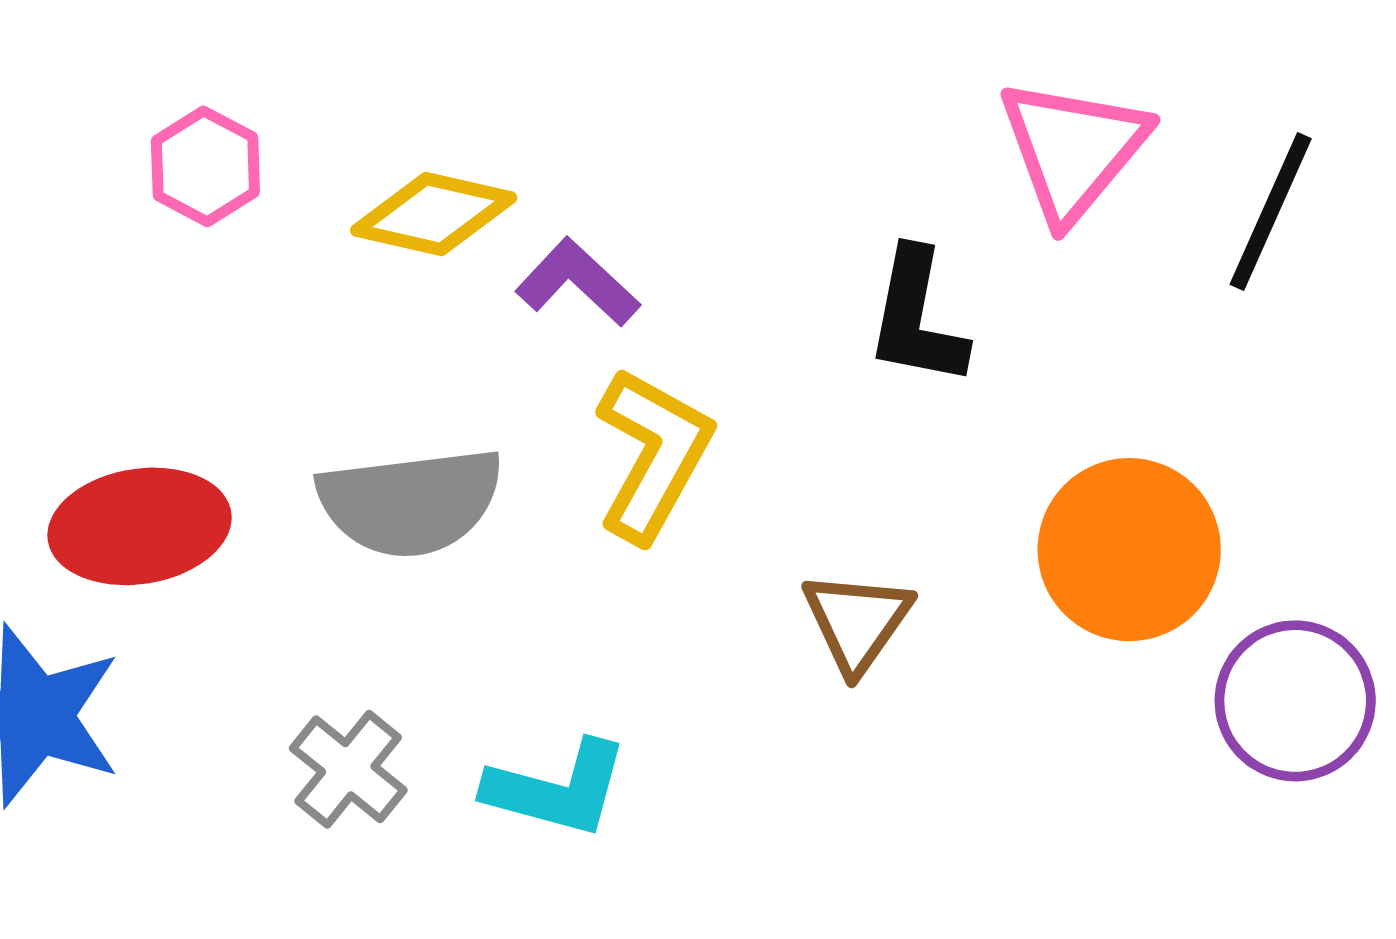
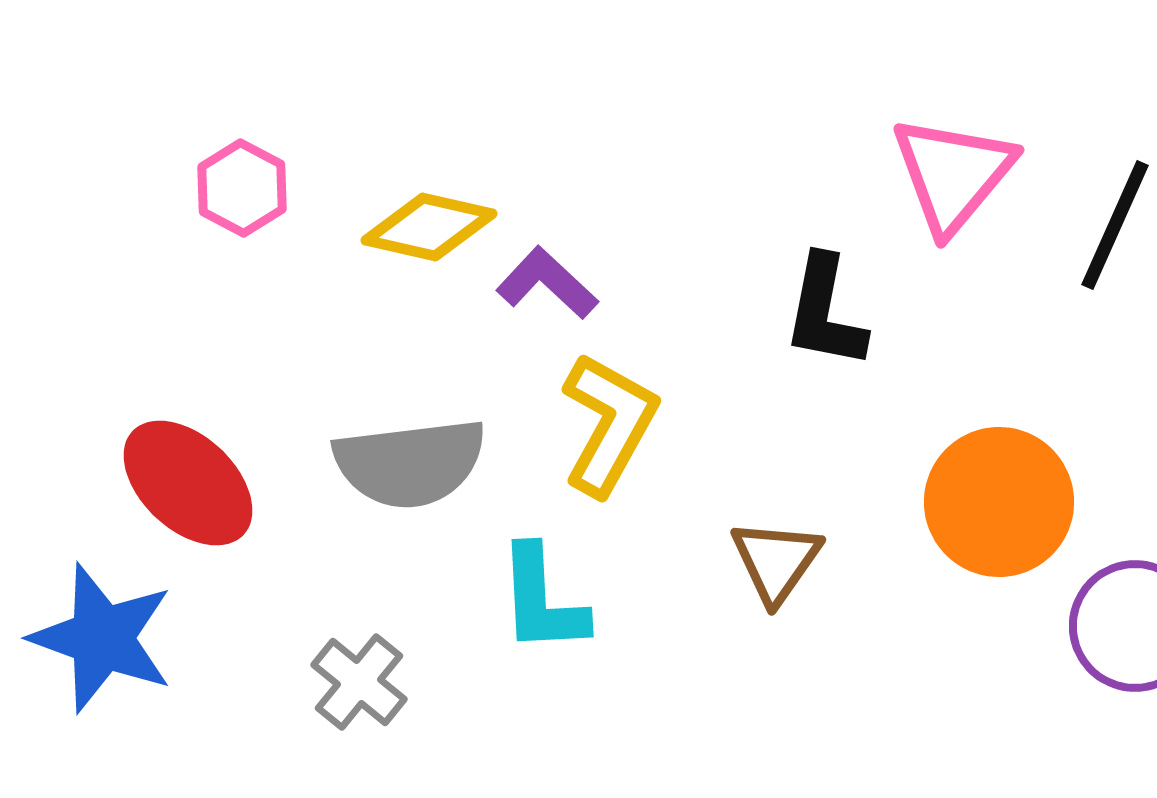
red ellipse: (140, 526) -> (188, 483), turned 52
cyan L-shape: (557, 789) -> (542, 600), moved, turned 72

